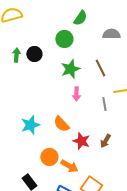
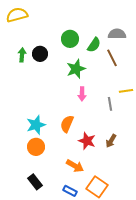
green semicircle: (80, 18) -> (94, 45), moved
brown line: (100, 68) -> (112, 58), moved
orange semicircle: (61, 124) -> (67, 124), turned 66
orange circle: (49, 157) -> (36, 147), moved

